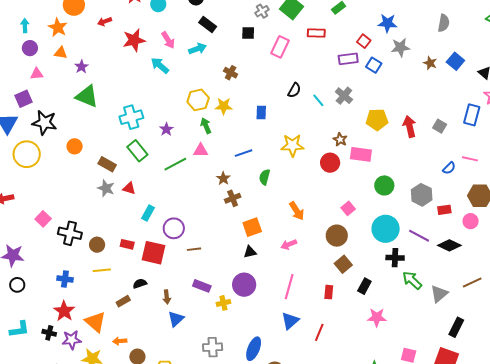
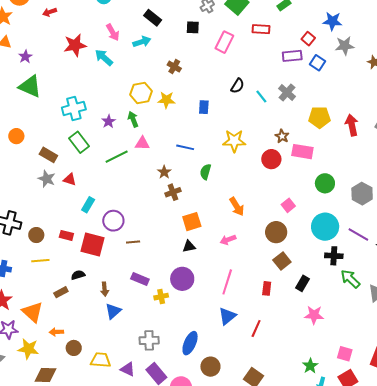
red star: (134, 40) -> (75, 45), moved
green arrow: (206, 126) -> (133, 119), moved
blue line: (244, 153) -> (185, 147), turned 30

